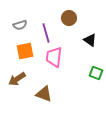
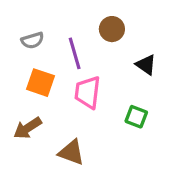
orange square: (25, 51) -> (41, 83), turned 30
green square: (96, 73) -> (136, 117), moved

